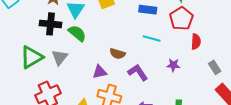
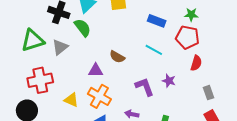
red pentagon: (181, 18) -> (187, 37), turned 30
purple L-shape: (138, 72) -> (145, 87), moved

